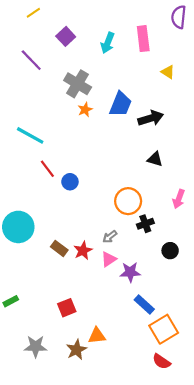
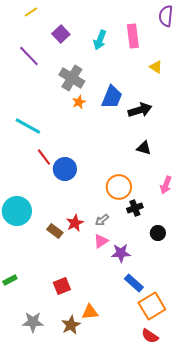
blue circle: (70, 182) -> (65, 169), size x1.5
red star: (83, 251) -> (75, 223), moved

